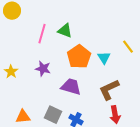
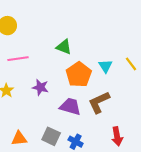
pink line: (42, 34) -> (18, 59), moved, turned 66
cyan triangle: (104, 58) -> (105, 66), moved
brown L-shape: (109, 90) -> (99, 102), moved

